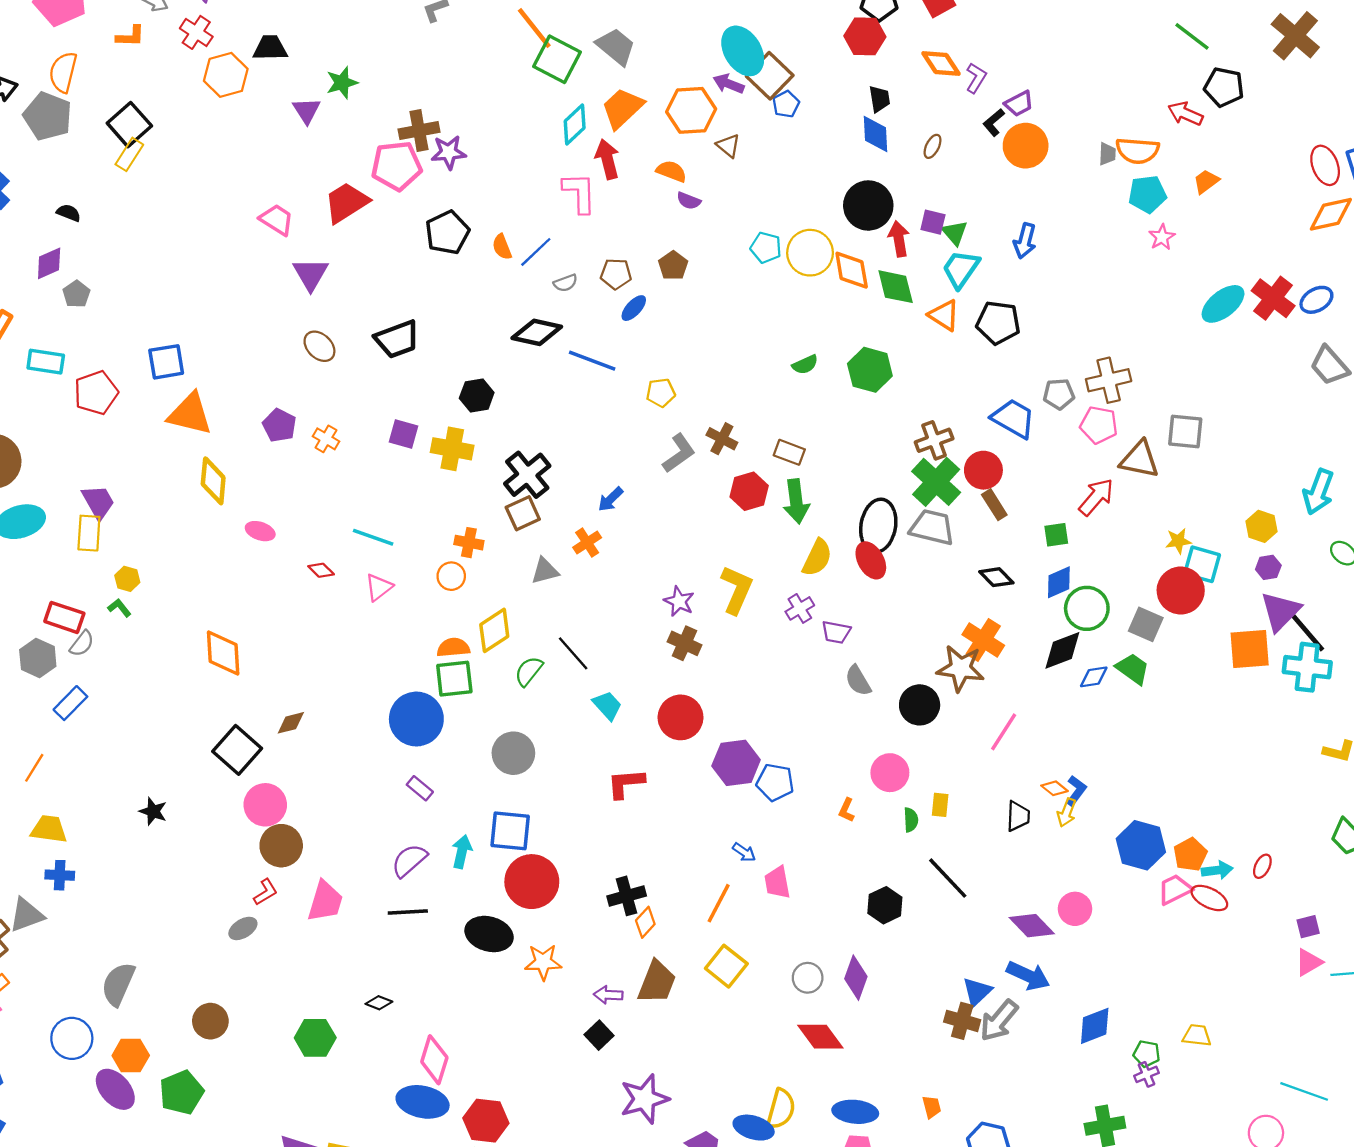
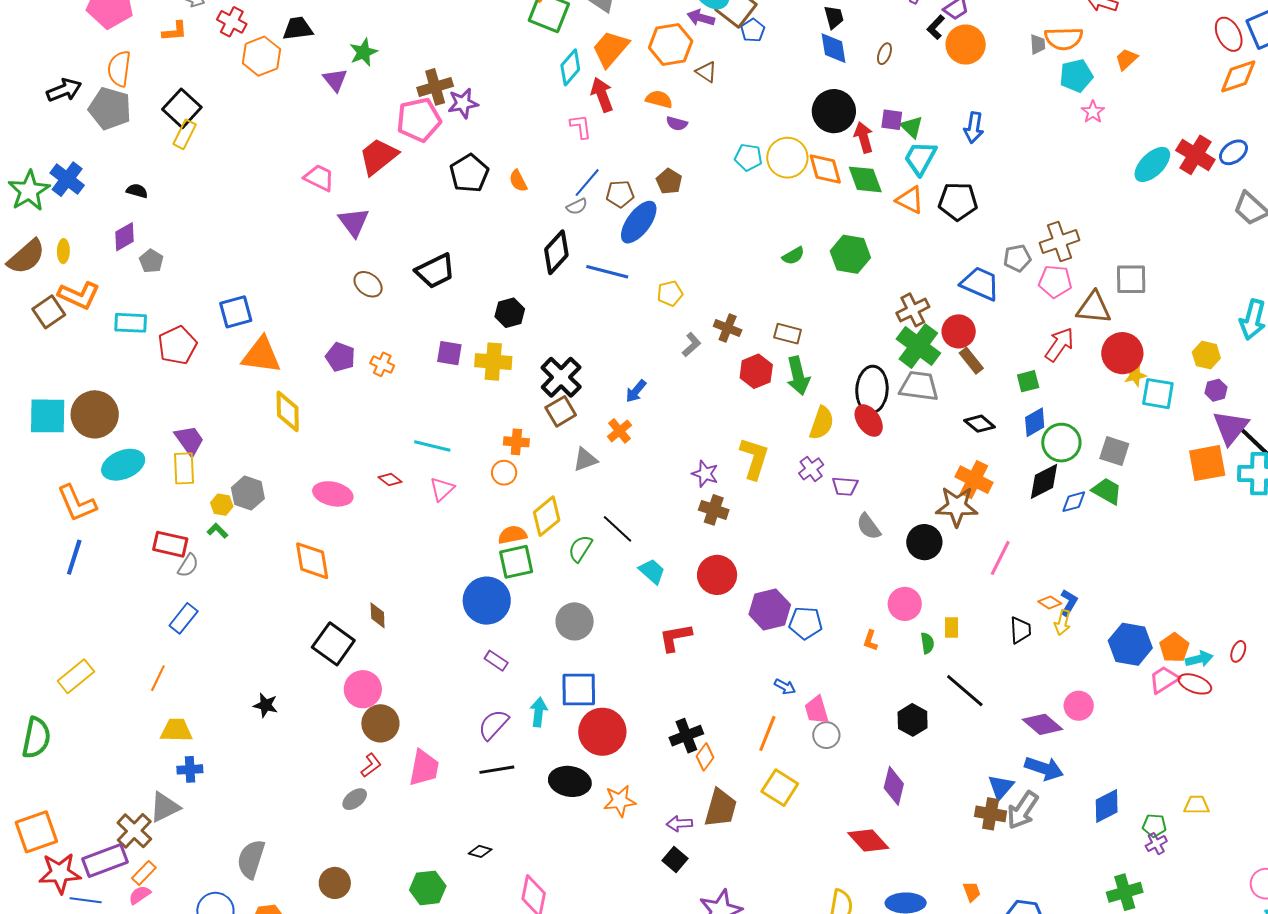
pink L-shape: (579, 193) -> (581, 126), size x0.7
blue line: (536, 252) -> (587, 183), moved
blue ellipse: (634, 308) -> (639, 222), size x1.8
black diamond: (537, 332) -> (556, 252), turned -54
gray L-shape: (679, 453) -> (691, 345), size x0.7
pink ellipse: (260, 531) -> (333, 494), moved, size x1.5
red circle: (1181, 591) -> (1122, 353), moved
gray hexagon: (38, 658) -> (248, 493), moved
brown diamond: (291, 723) -> (378, 615), turned -72
gray circle: (808, 978) -> (826, 735), moved

